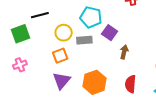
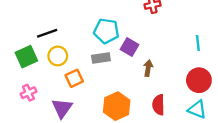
yellow circle: (64, 33) -> (58, 56), moved
purple triangle: (62, 81) -> (62, 108), moved

